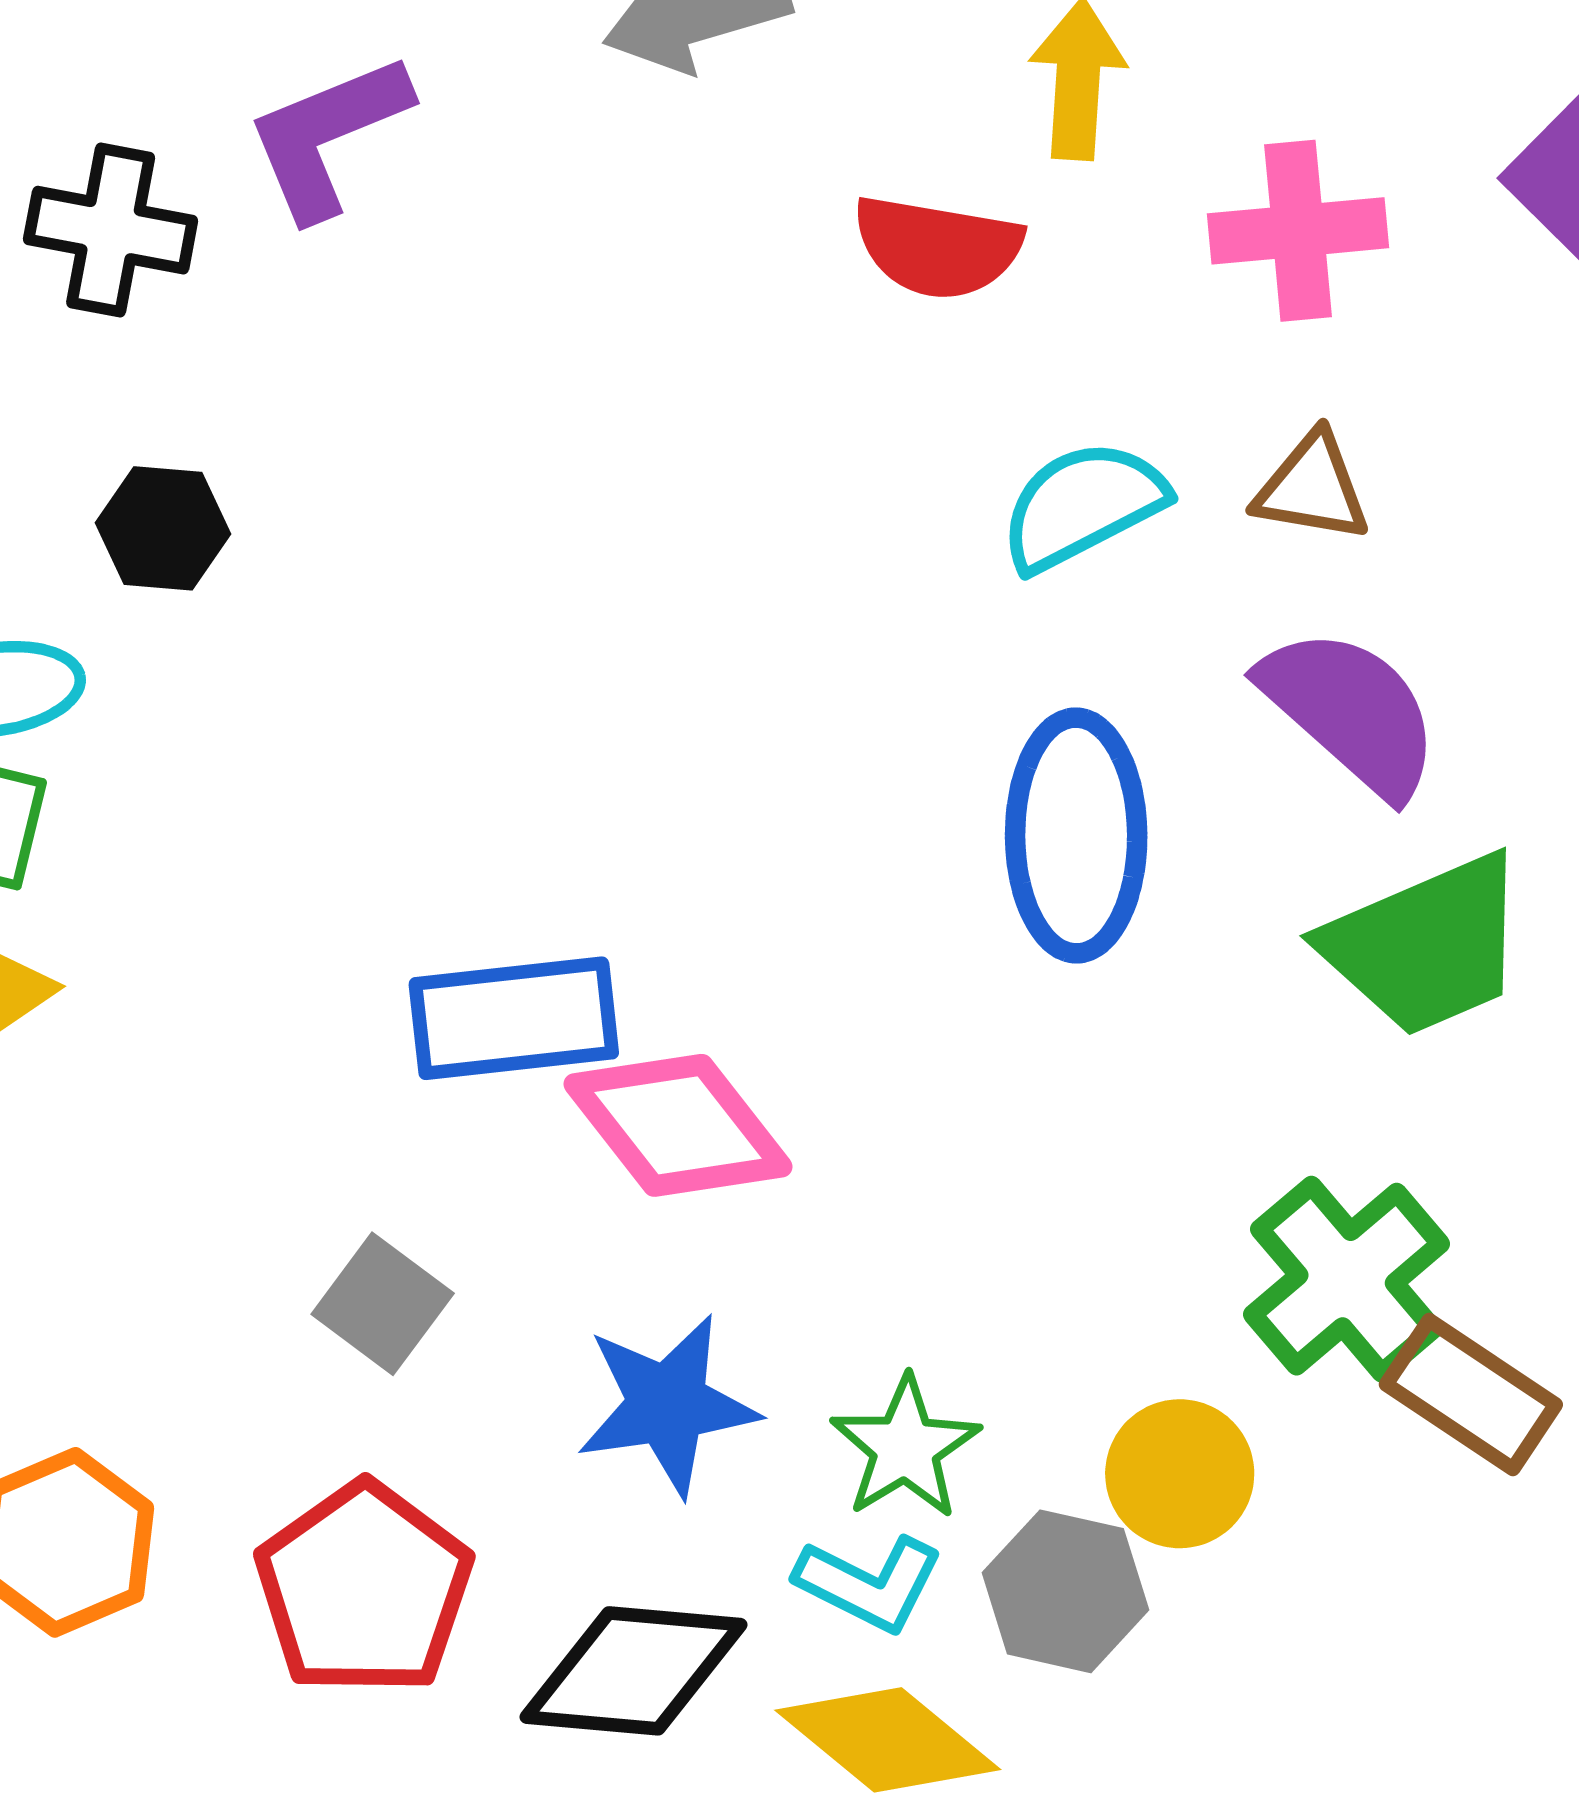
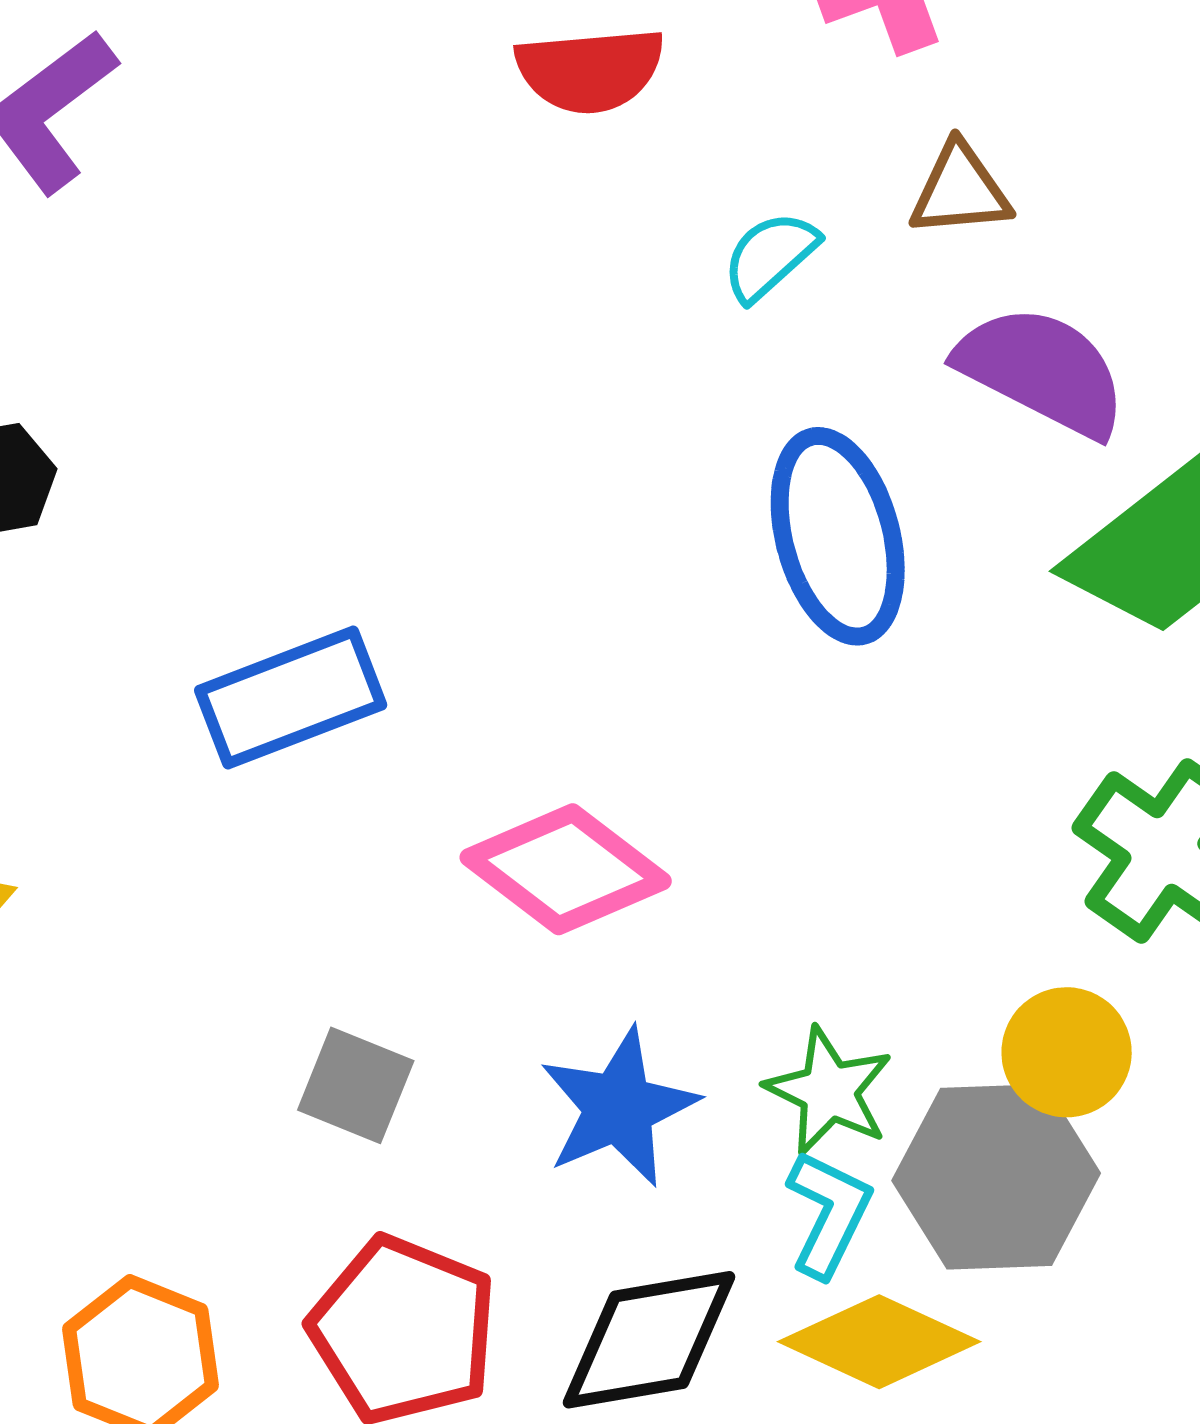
cyan semicircle: (1083, 505) -> (770, 256), size x0.7
blue rectangle: (514, 1018) -> (291, 698), moved
cyan L-shape: (869, 1583) -> (829, 1214), turned -76
gray hexagon: (1065, 1591) -> (996, 1177), size x1.4

